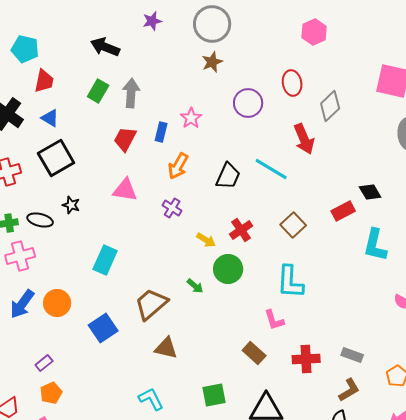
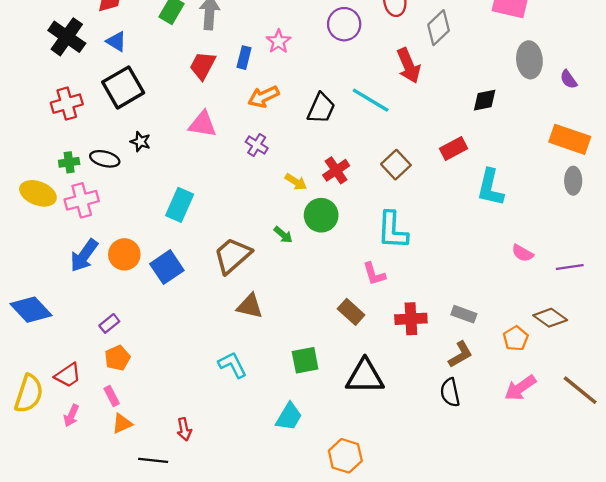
orange arrow: (178, 166) -> (264, 97), turned 36
black diamond: (370, 192) -> (485, 100), moved, turned -70
blue square: (103, 328) -> (167, 267), moved

